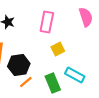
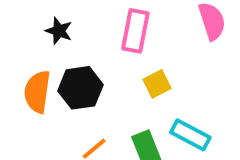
black hexagon: (19, 65) -> (80, 88), moved

